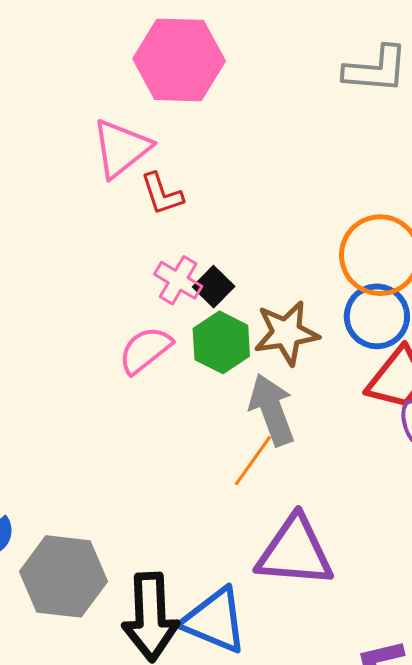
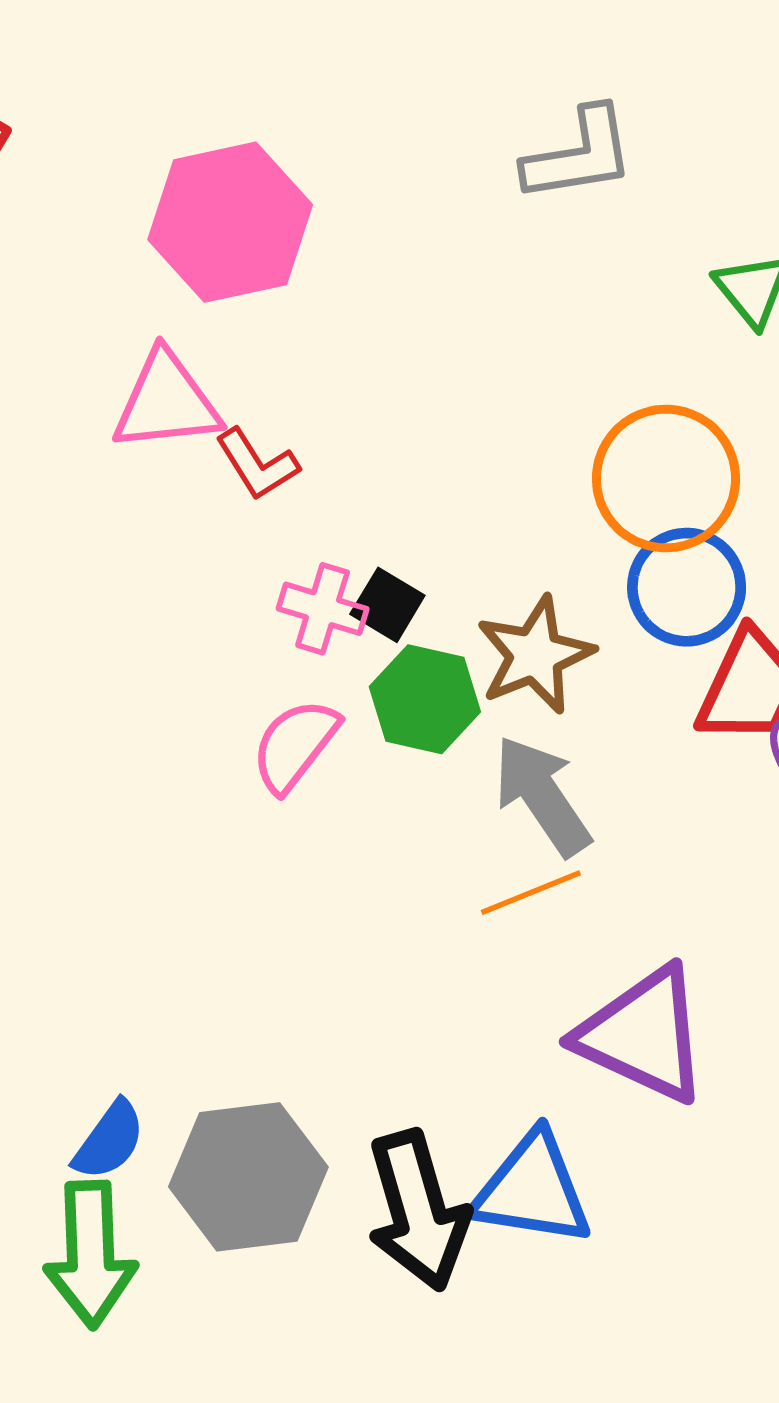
pink triangle: (121, 148) -> (166, 402), turned 46
orange line: (253, 460) -> (531, 893), turned 46
purple triangle: (295, 552) -> (643, 1035), turned 34

